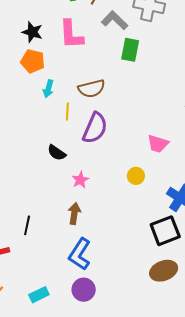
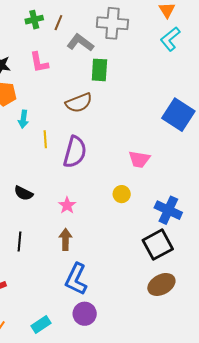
pink L-shape: (71, 35) -> (39, 62), size x0.7
brown semicircle: (91, 89) -> (79, 103), moved
black semicircle: (57, 153) -> (24, 193), moved
black line: (27, 225) -> (20, 241), moved

